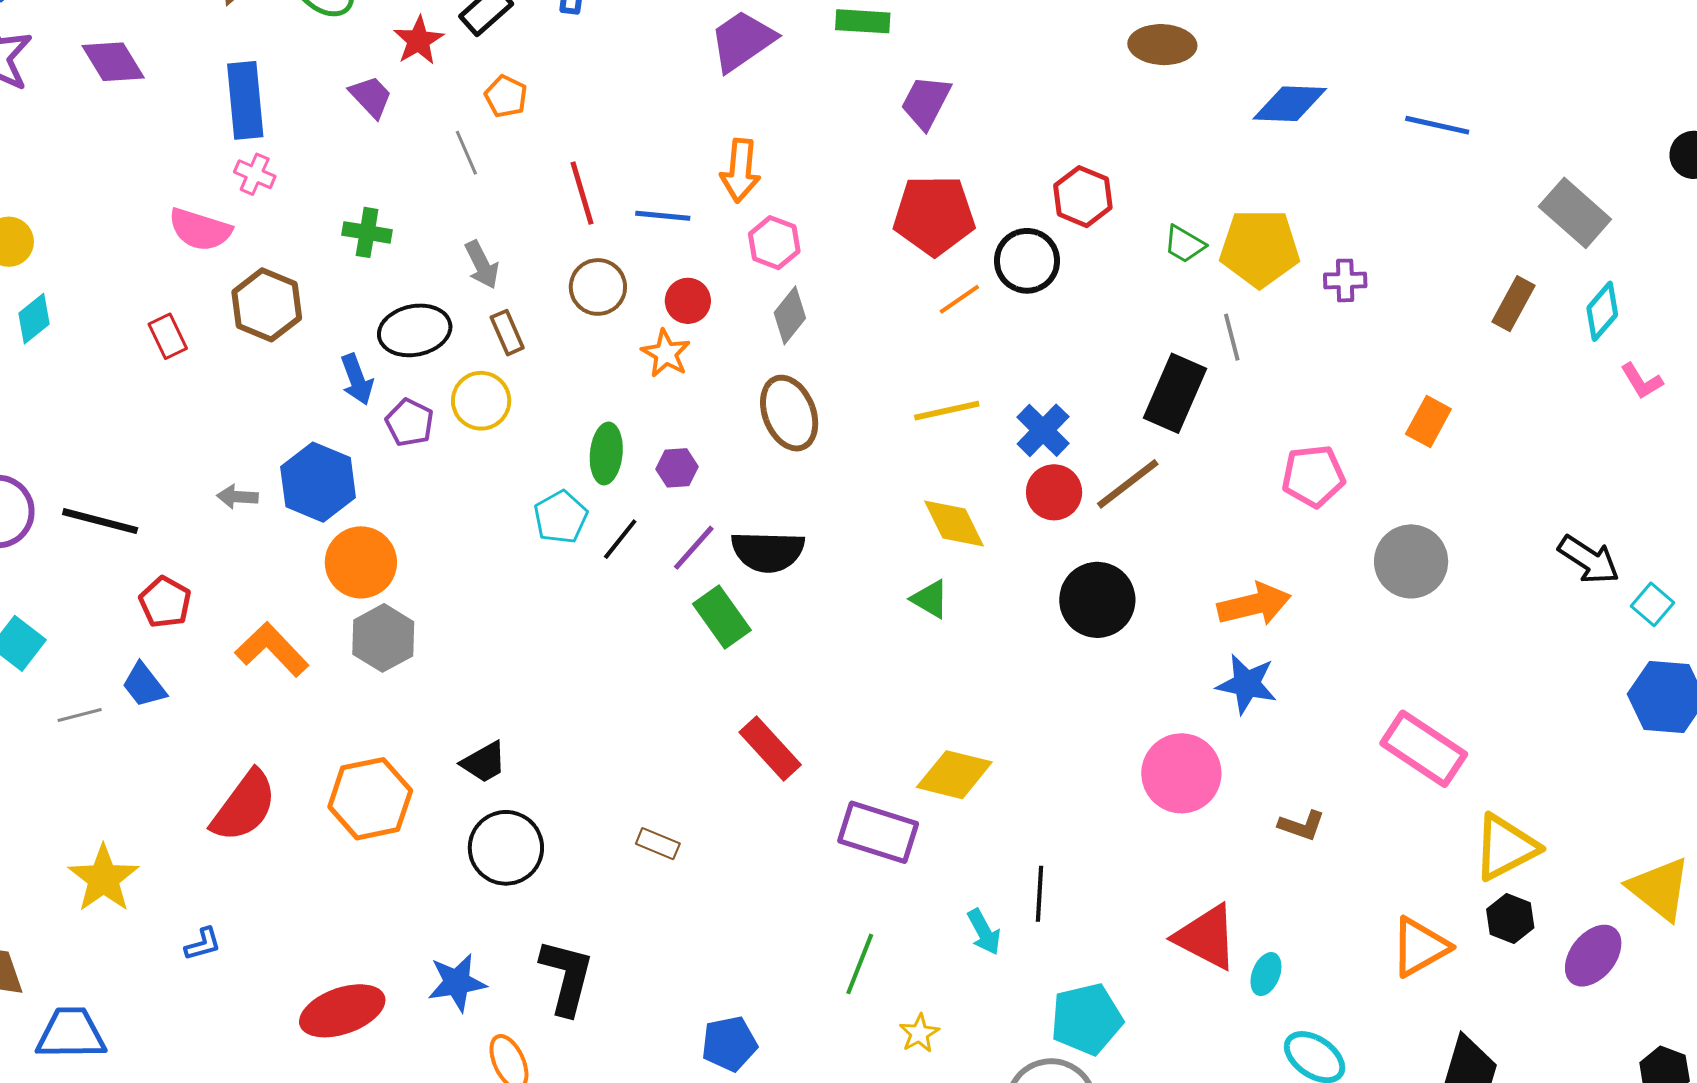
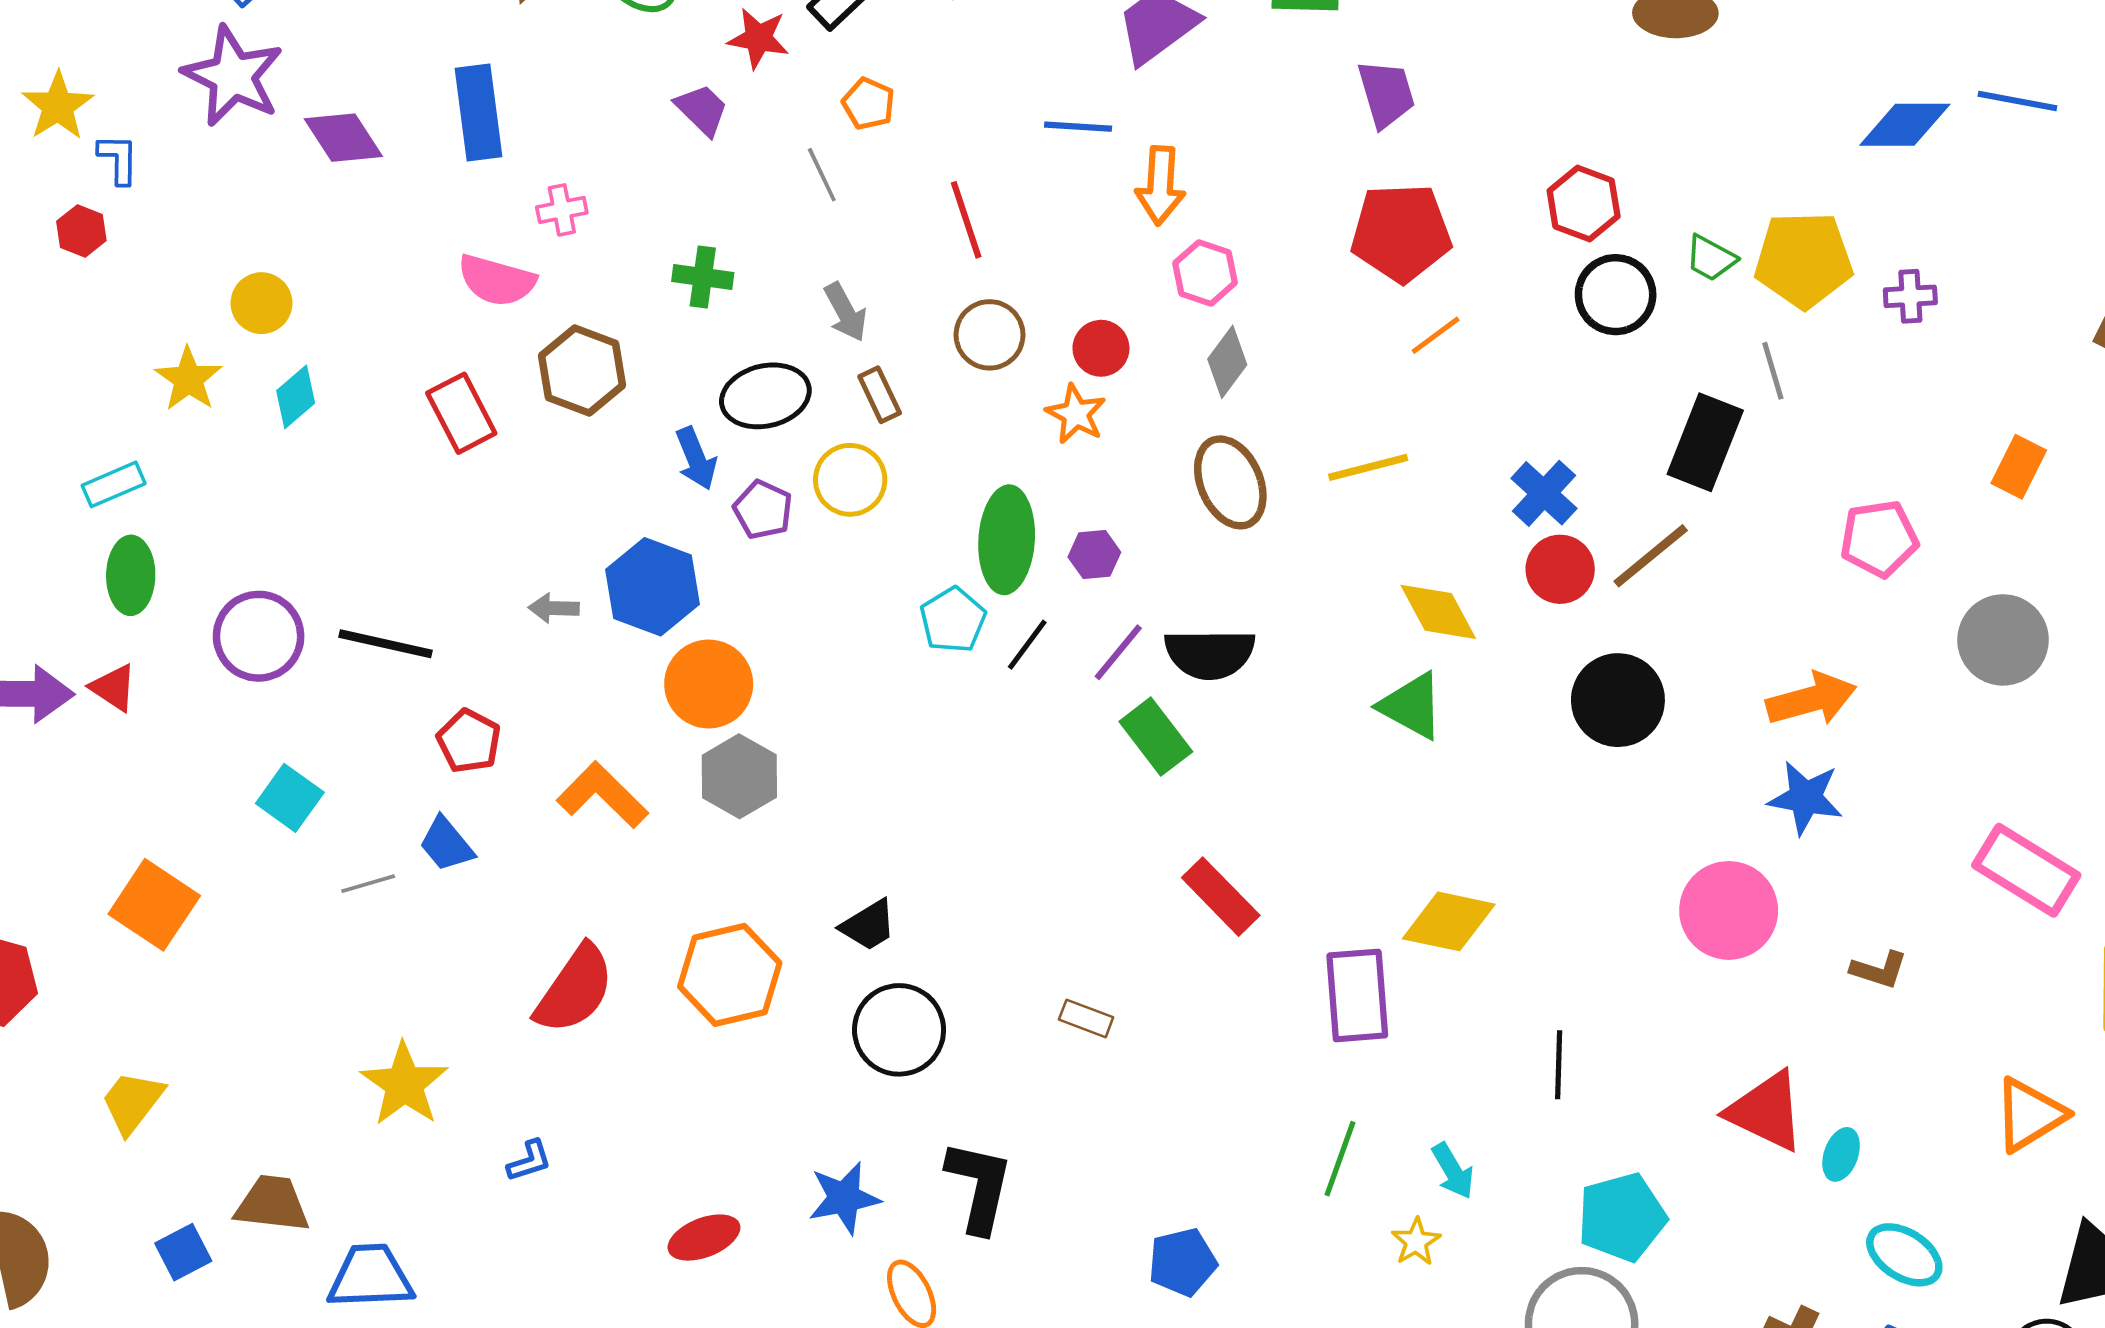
red star: (419, 40) -> (758, 38), turned -30
purple diamond: (113, 62) -> (343, 138), moved
blue rectangle: (245, 100) -> (478, 112), moved
purple trapezoid: (926, 102) -> (1386, 94), turned 138
blue diamond: (1290, 104) -> (1905, 125), moved
pink cross: (255, 174) -> (562, 210), turned -33
blue line: (663, 216) -> (1078, 127), moved
black circle: (1027, 261) -> (1616, 295), moved
red rectangle: (168, 336) -> (461, 413), size x1.4
yellow line: (947, 411) -> (1368, 467), moved
green ellipse: (606, 454) -> (1007, 540), size x1.4
green triangle: (930, 599) -> (1412, 706), size x1.4
purple rectangle: (878, 832) -> (1357, 995), turned 70
cyan arrow: (984, 932) -> (1453, 1171), moved
red ellipse: (342, 1011) -> (704, 1238), size x0.7

